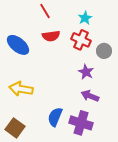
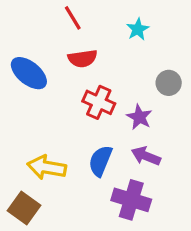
red cross: (81, 40) -> (99, 102), moved
yellow arrow: (21, 89) -> (47, 167), moved
blue semicircle: (55, 117) -> (100, 161), moved

